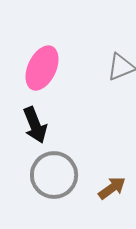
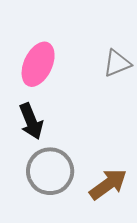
brown arrow: (112, 188) -> (108, 184), size x1.4

